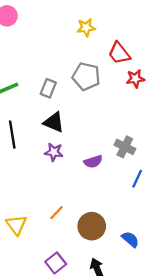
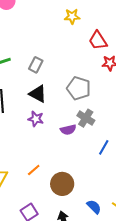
gray pentagon: (86, 76) -> (79, 88), moved
gray cross: (125, 147) -> (86, 118), moved
blue semicircle: (130, 239) -> (94, 207), moved

